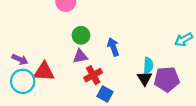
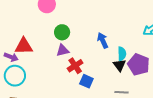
blue arrow: (113, 47) -> (103, 40), moved
red triangle: (44, 72) -> (24, 46), moved
purple pentagon: (167, 79) -> (139, 64), turned 30

